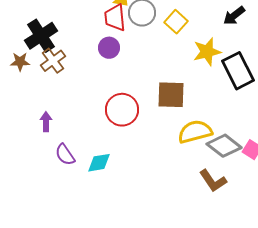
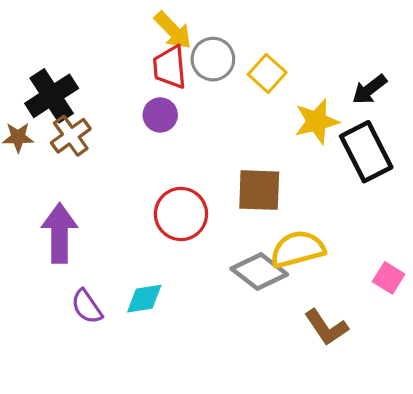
black arrow: (234, 16) -> (369, 89), moved
purple arrow: (46, 122) -> (60, 233), size x1.8
gray diamond: (224, 146) -> (259, 271), moved
purple semicircle: (65, 155) -> (87, 307), moved

